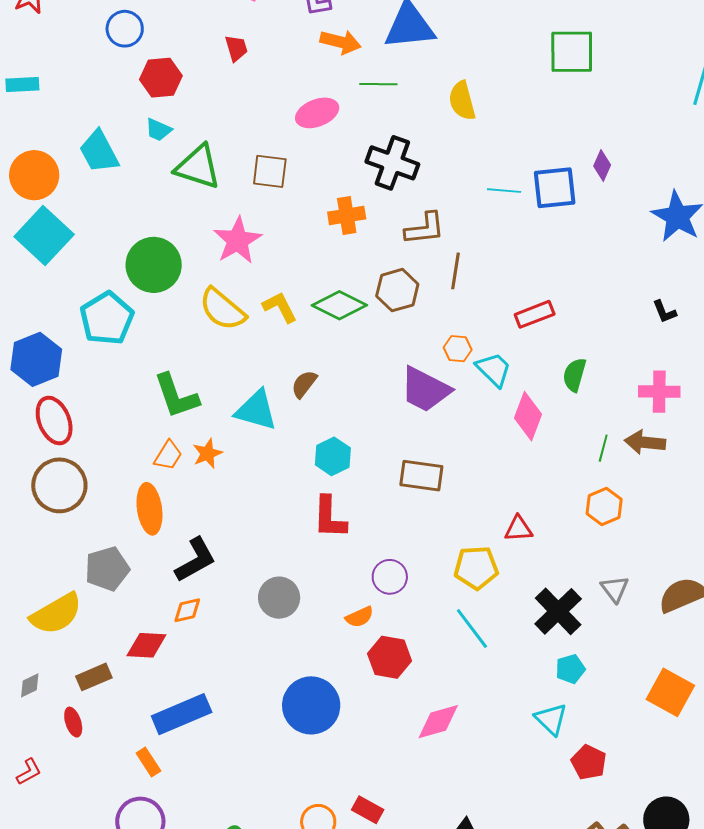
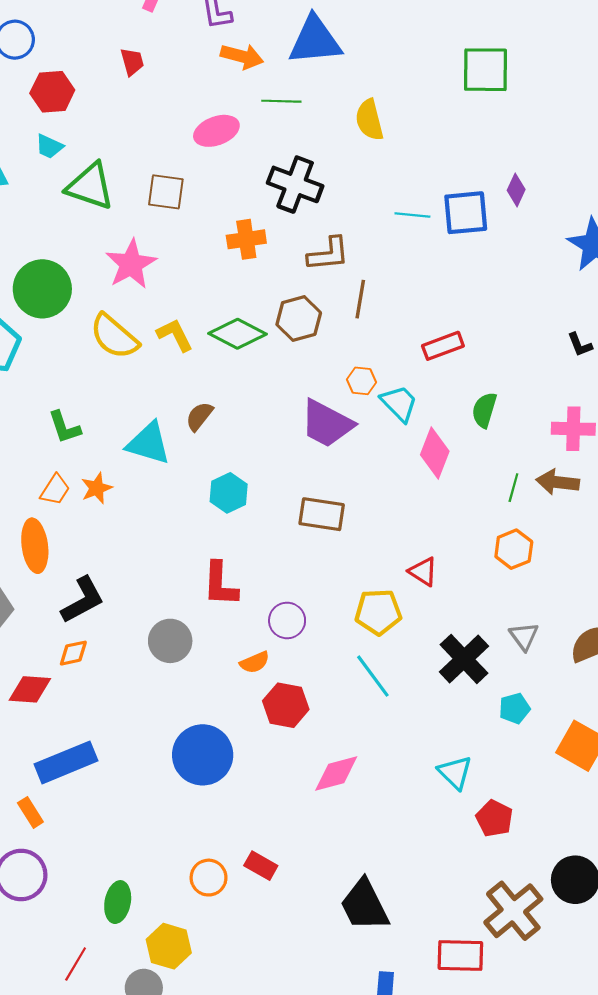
green L-shape: (176, 396) -> (64, 427), size x0.7
red L-shape: (330, 517) -> (220, 584), moved
red triangle: (518, 529) -> (423, 572), turned 36
cyan pentagon: (570, 669) -> (514, 708), moved

